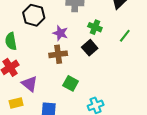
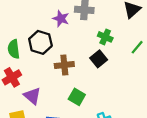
black hexagon: (34, 15) -> (40, 42), moved
purple star: (60, 33) -> (61, 19), moved

